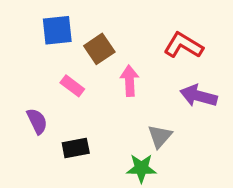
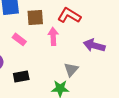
red L-shape: (183, 45) -> (69, 15), moved
brown square: (99, 49) -> (35, 17), turned 30

